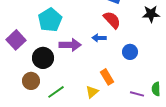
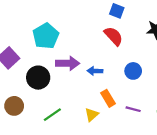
blue arrow: (99, 38) -> (95, 71), moved
brown circle: (31, 81) -> (14, 106), moved
purple line: (137, 94) -> (133, 109), moved

